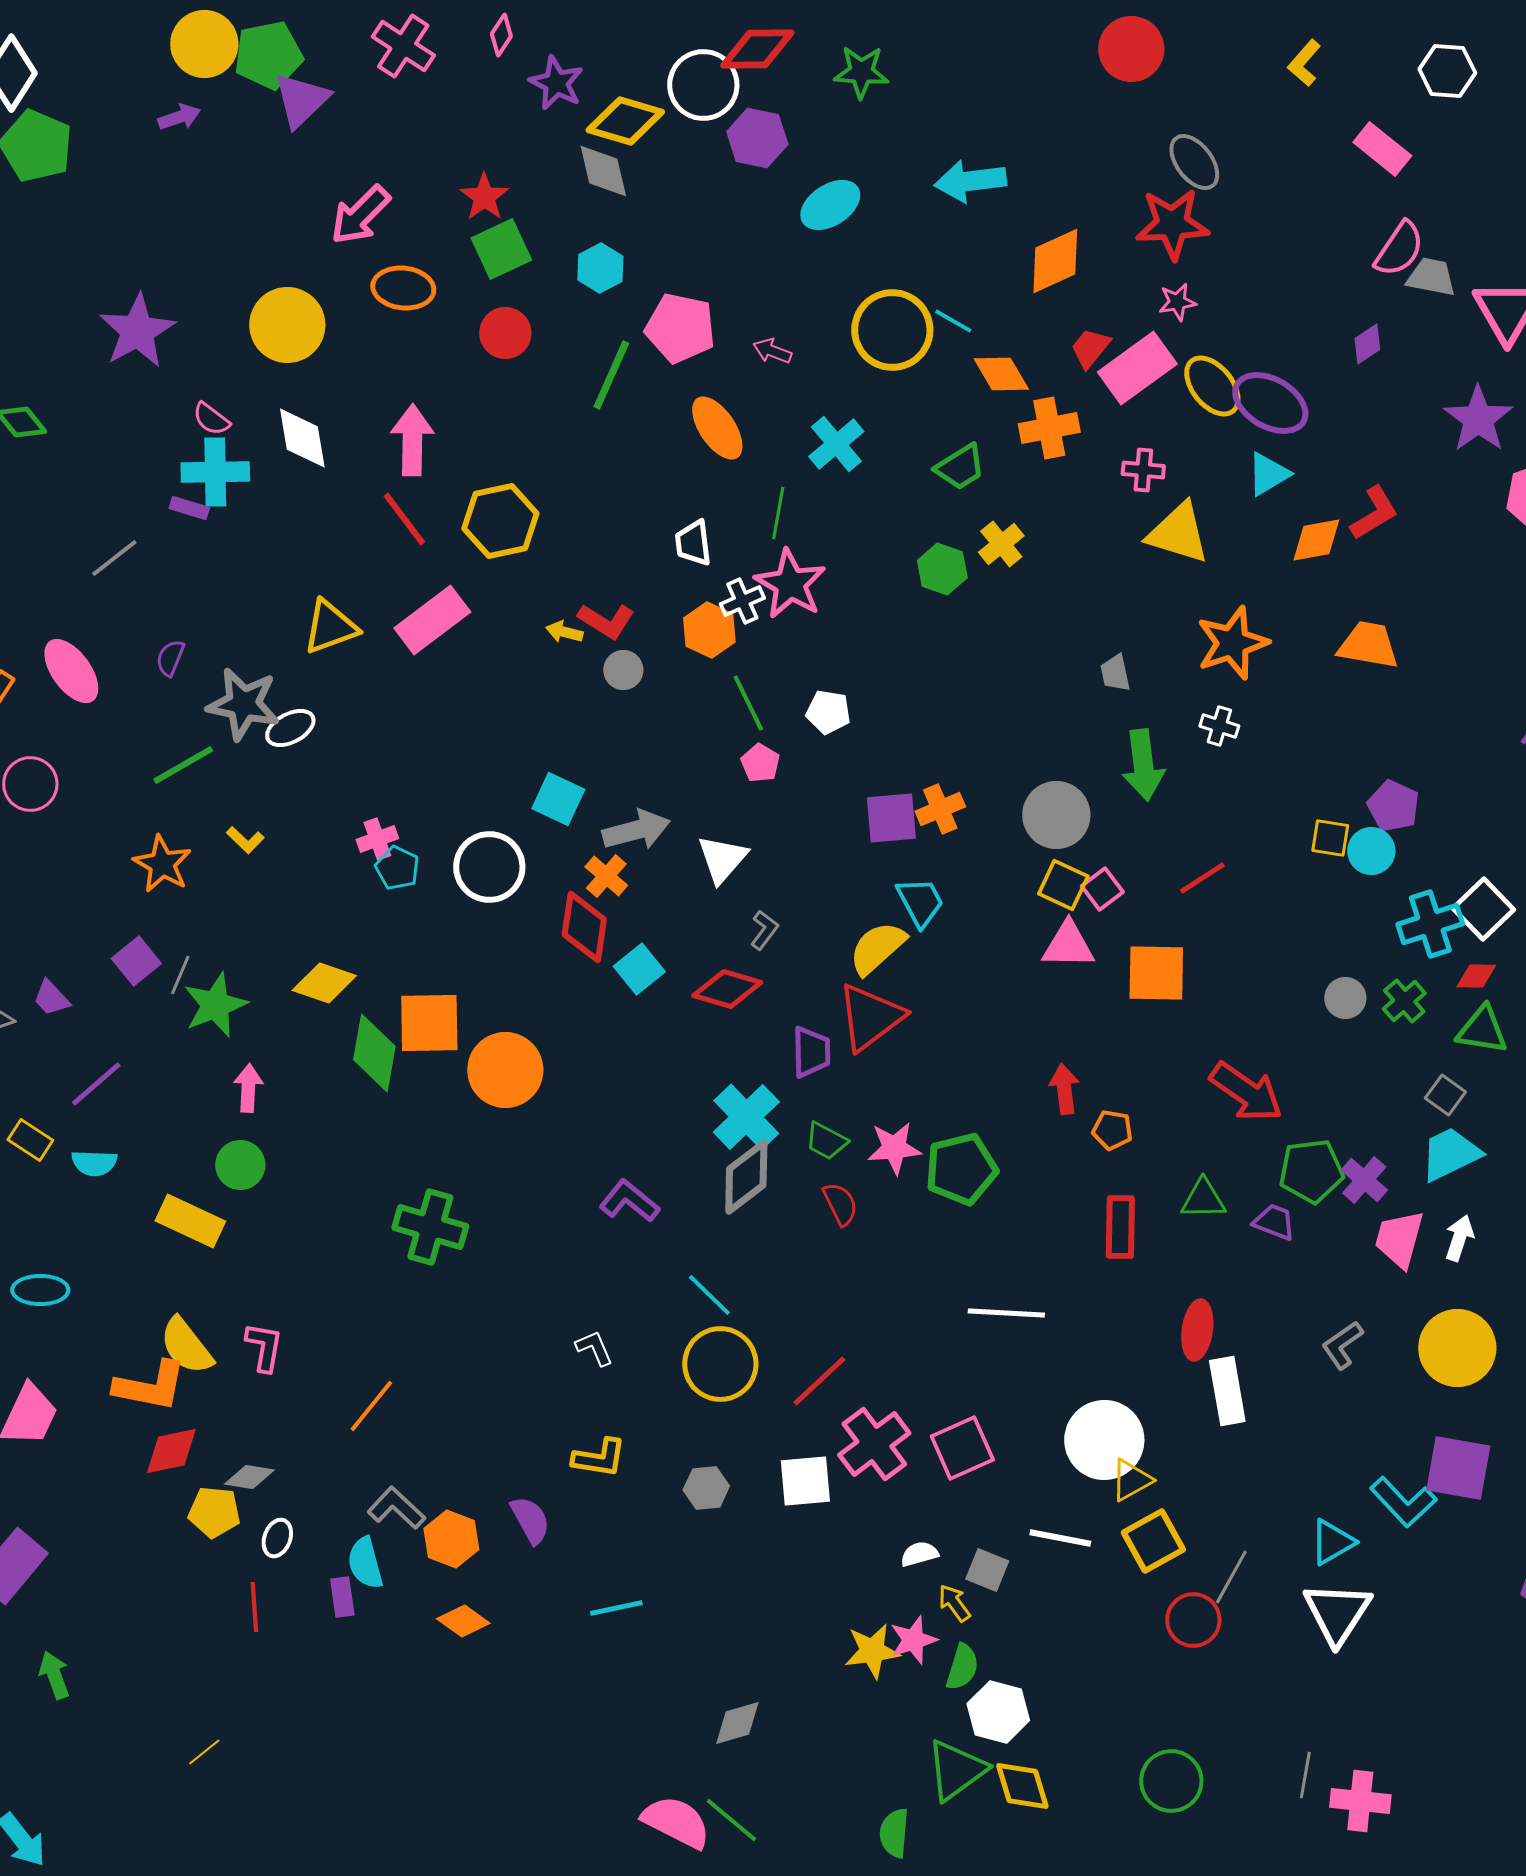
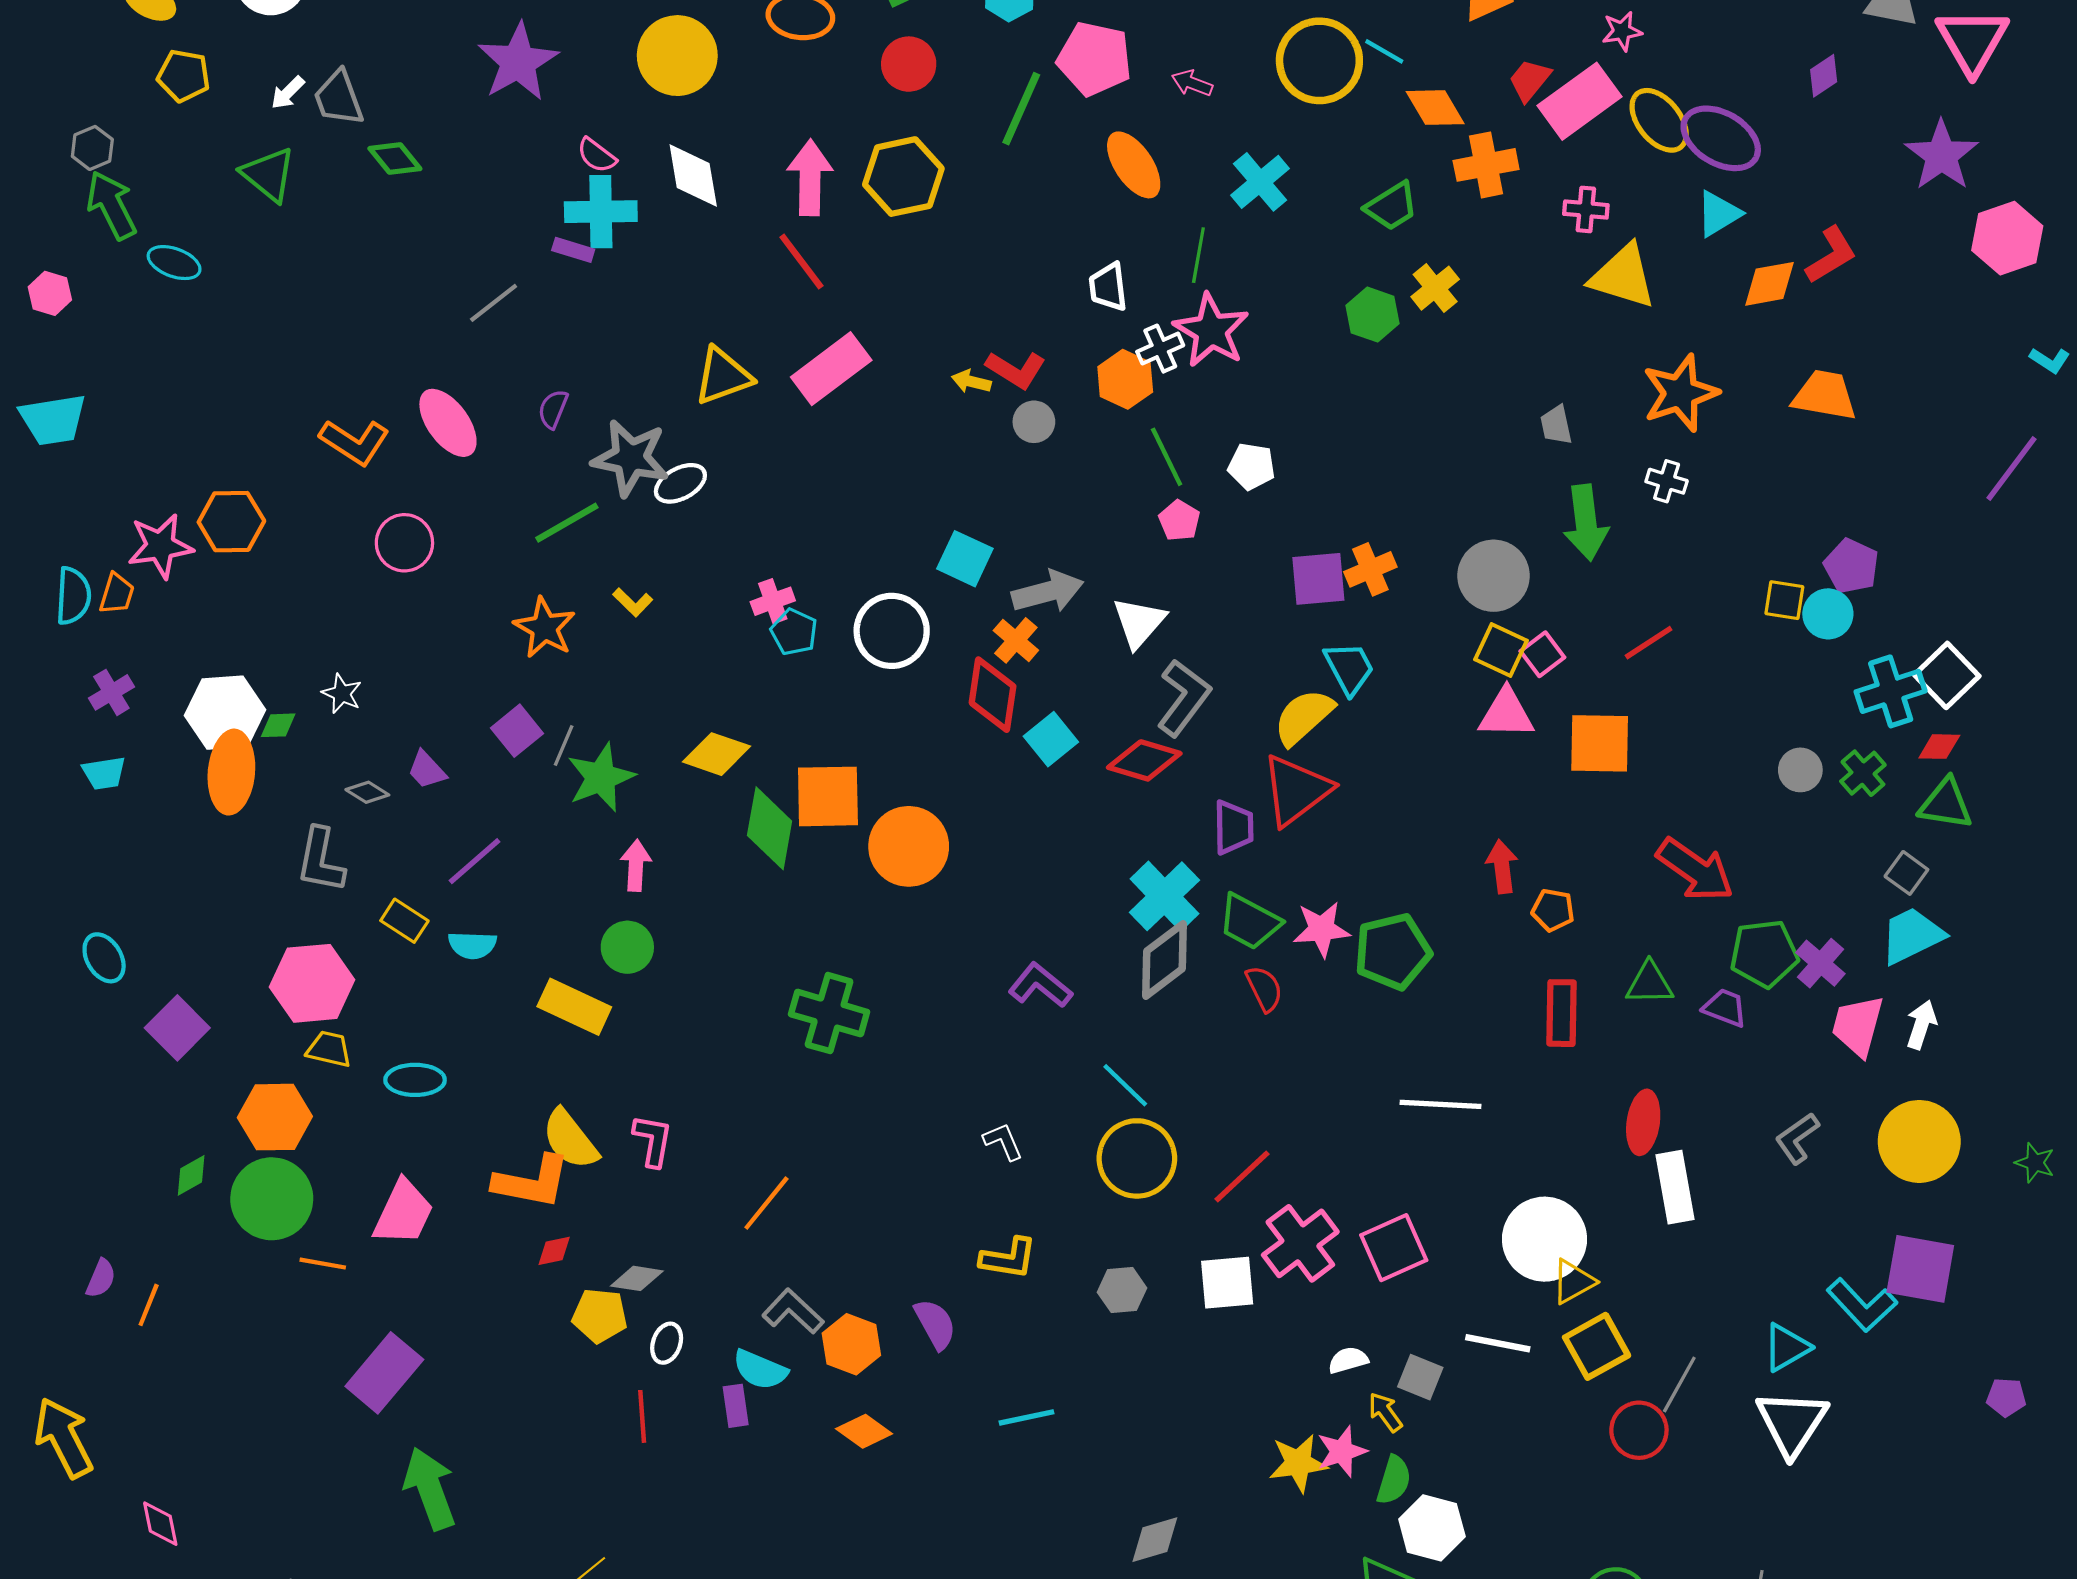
yellow hexagon: (500, 521) -> (903, 177), moved
gray L-shape: (764, 930) -> (1184, 698), size x1.8
green trapezoid: (826, 1141) -> (1249, 922), size x1.4
red diamond: (171, 1451) -> (554, 1251), size x0.6
cyan semicircle: (365, 1563) -> (760, 1370), turned -52
green arrow: (54, 1675) -> (430, 1489), size x1.6

